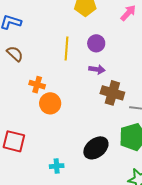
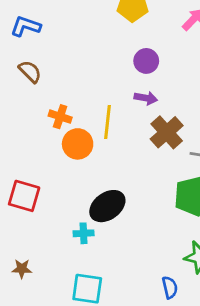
yellow line: (67, 48) -> (108, 122), moved
brown cross: (112, 93) -> (167, 132), turned 30
black ellipse: (96, 148) -> (107, 206), moved

